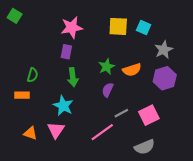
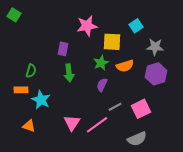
yellow square: (118, 26) -> (112, 42), moved
pink star: (72, 27) -> (87, 26), moved
cyan square: (144, 27) -> (136, 26), turned 32
gray star: (164, 50) -> (155, 47), turned 30
cyan star: (63, 106) -> (41, 100), moved
pink triangle: (56, 130) -> (72, 123), moved

